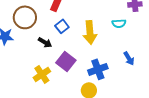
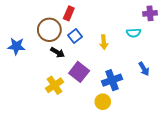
brown circle: (25, 17) -> (49, 30), moved
yellow arrow: (90, 32) -> (104, 42), size x0.6

